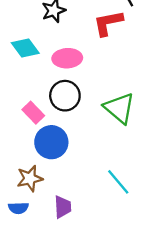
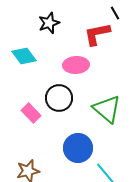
pink ellipse: (67, 58) -> (76, 65), moved
blue circle: (51, 142) -> (78, 148), moved

